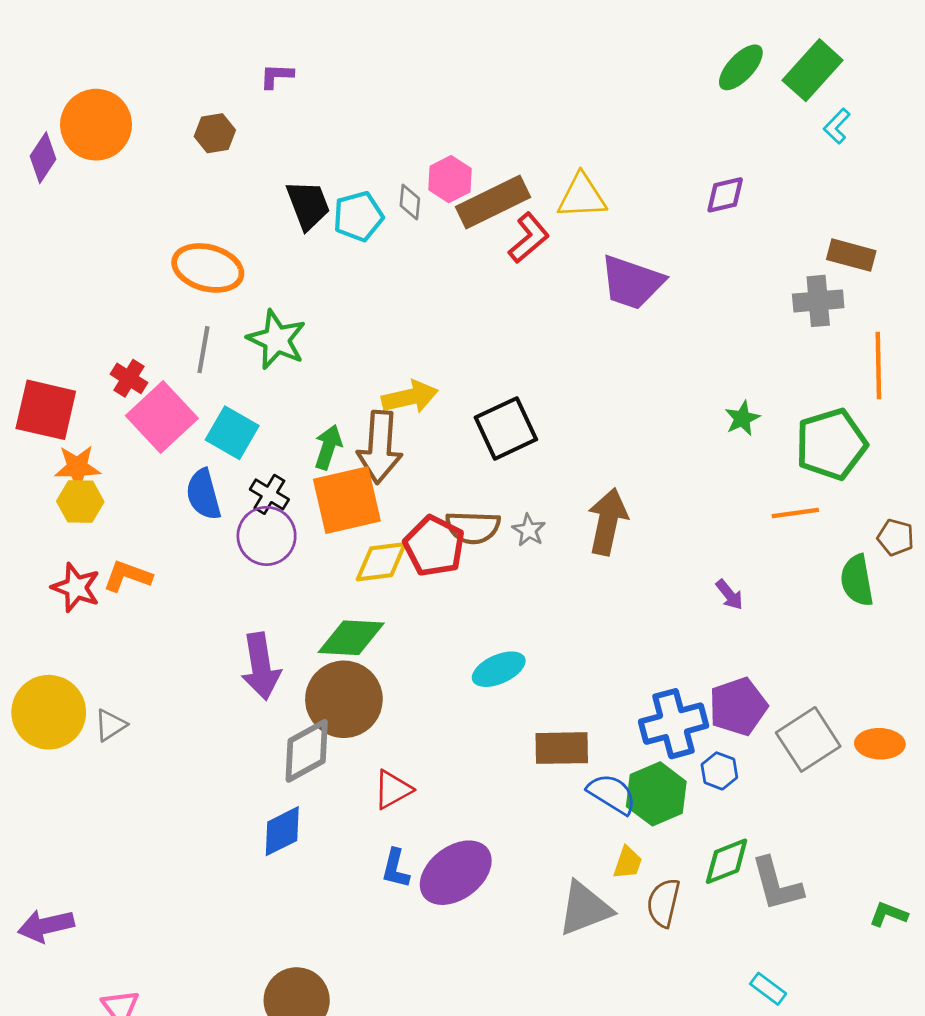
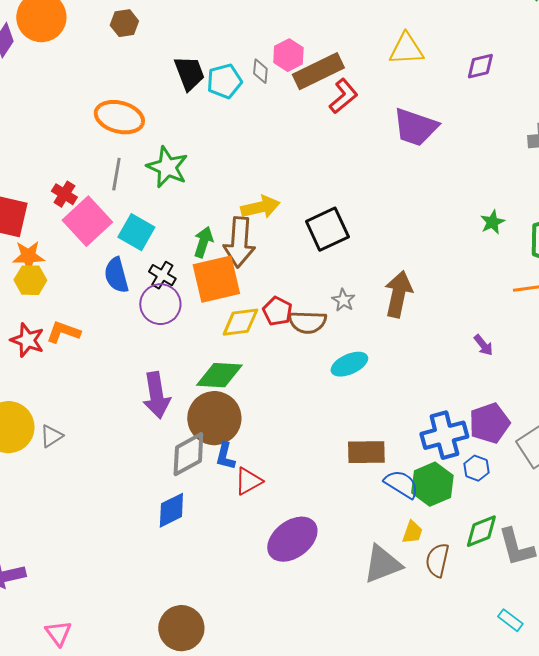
yellow triangle: (582, 196) -> (406, 49), moved
brown semicircle: (473, 527) -> (307, 322), moved
red pentagon: (434, 546) -> (277, 311), size x0.7
cyan ellipse: (499, 669) -> (349, 364), moved
blue L-shape: (396, 868) -> (225, 456), moved

